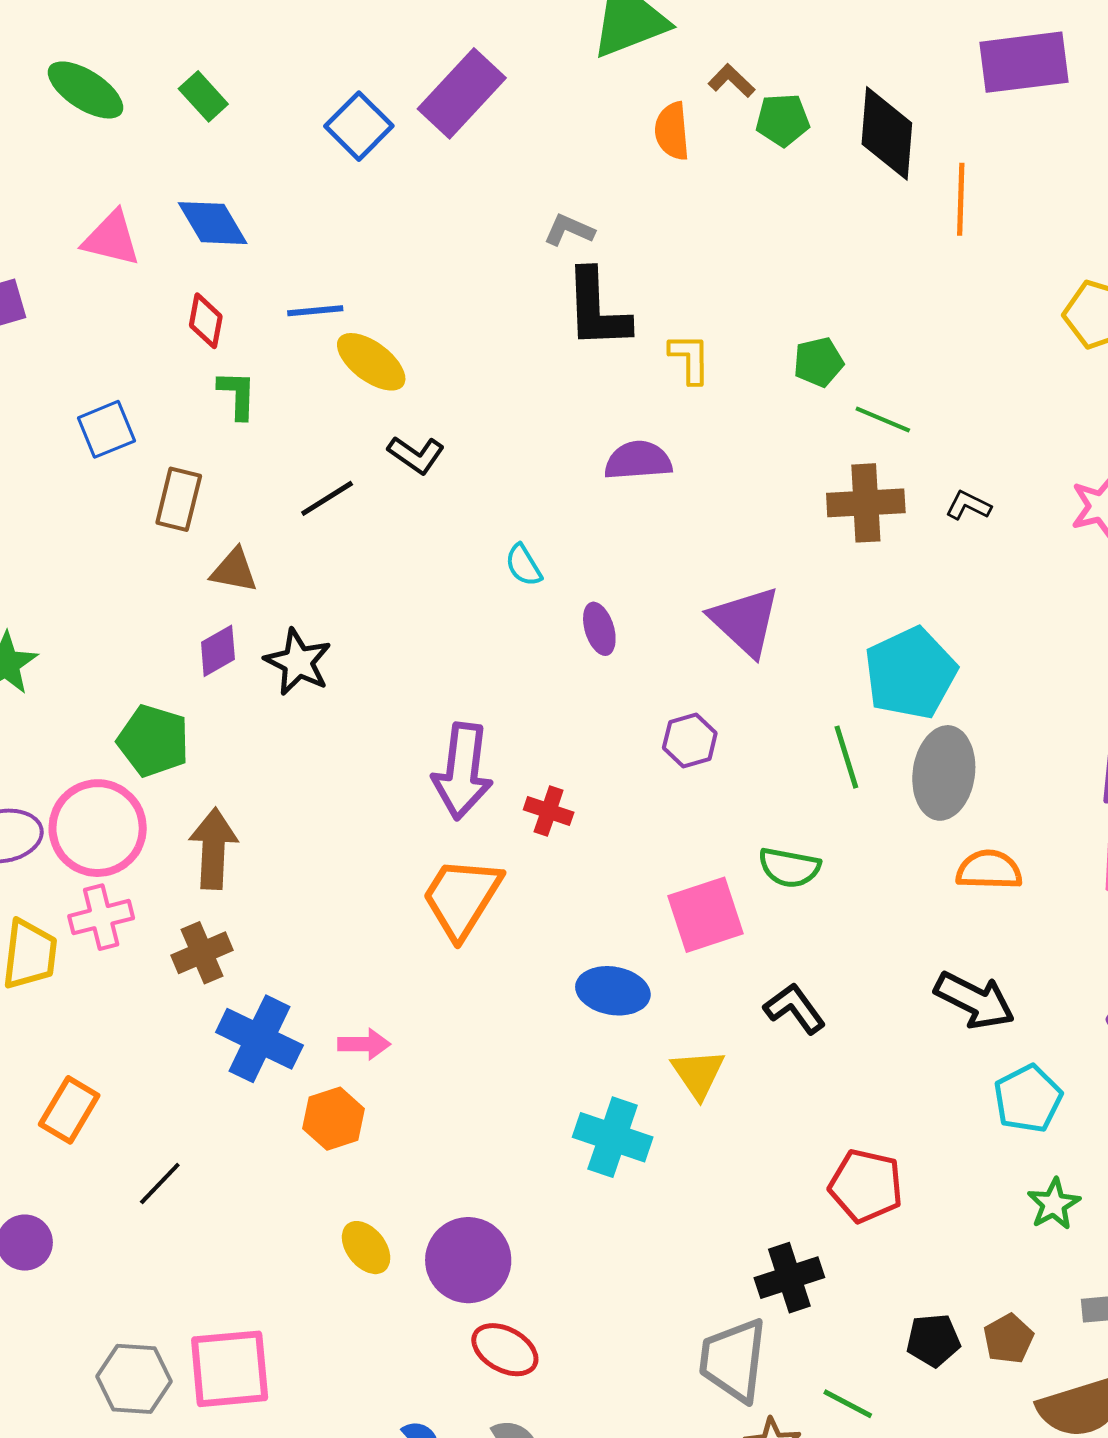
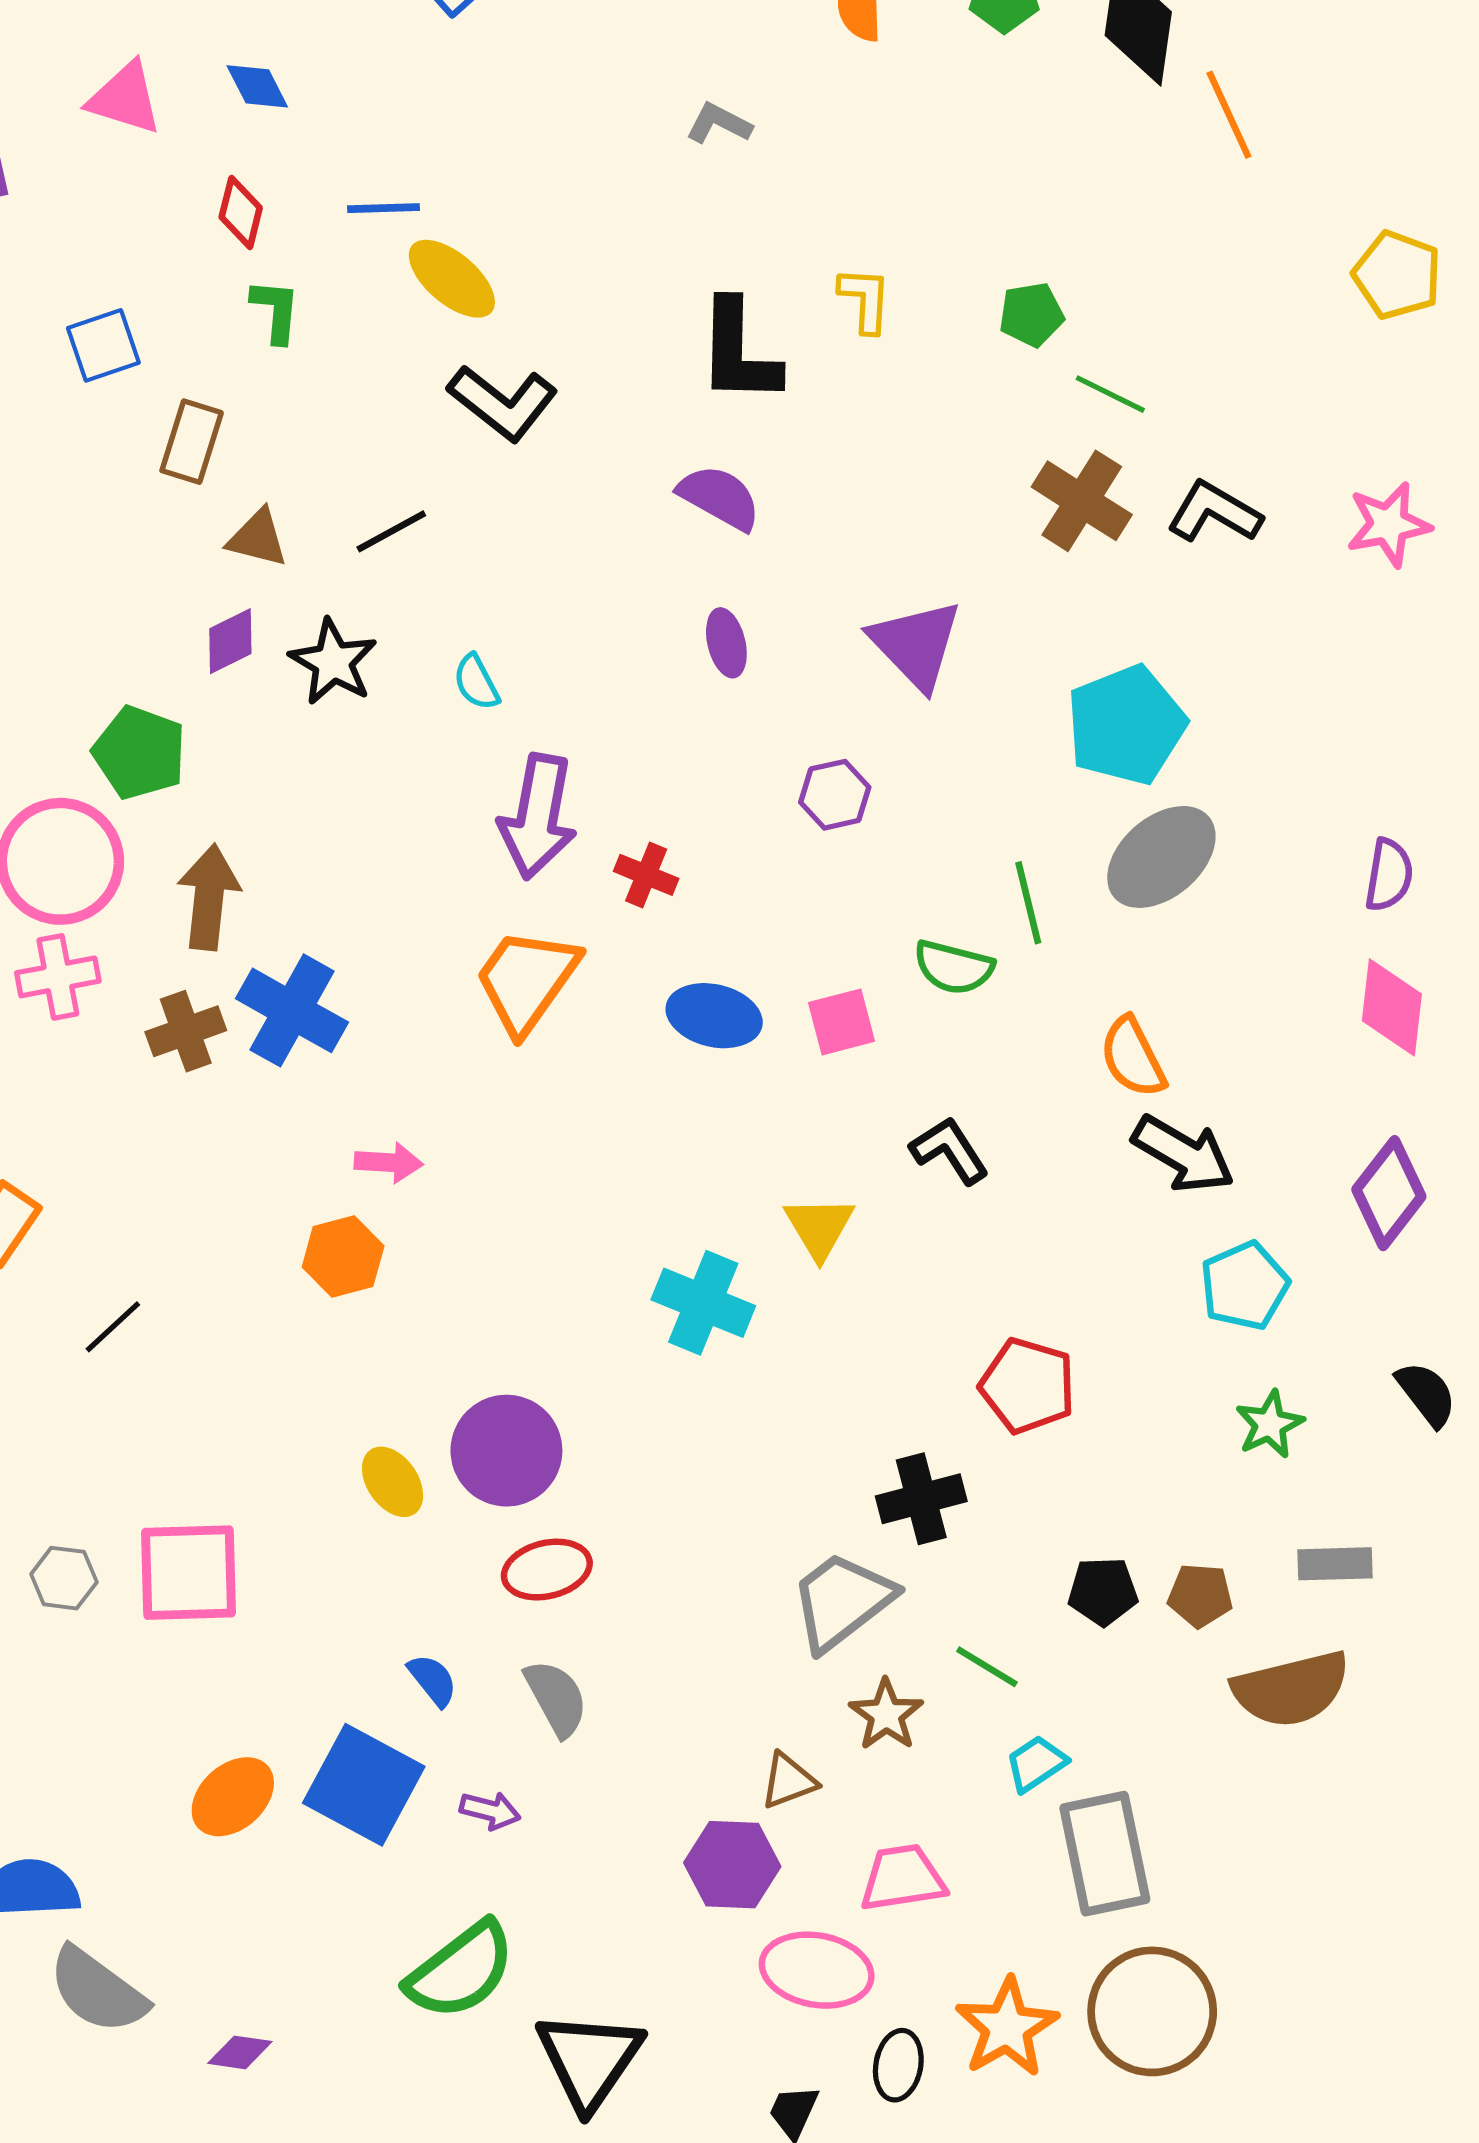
orange line: (961, 199) -> (1229, 115), turned -30
blue diamond: (213, 223) -> (257, 86), size x0.7
black L-shape: (597, 309) -> (738, 352), moved
black L-shape: (416, 455) -> (503, 403), size x1.5
purple semicircle: (638, 461) -> (719, 497), moved, turned 30
black line: (327, 498) -> (391, 531), moved
brown cross: (866, 503) -> (1082, 501), turned 32
black L-shape: (968, 505) -> (1214, 512), size x1.6
cyan semicircle: (523, 565) -> (476, 682), moved
green line: (846, 757) -> (1028, 903), moved
gray ellipse: (944, 773) -> (1161, 857), turned 38
orange semicircle: (989, 870) -> (1133, 1057), moved, turned -122
pink square: (706, 915) -> (841, 1022), size x0.7
blue ellipse: (613, 991) -> (714, 1016), moved
blue cross: (259, 1039) -> (292, 1010), moved
yellow ellipse: (366, 1248) -> (393, 1482), moved
brown pentagon: (1008, 1339) -> (1200, 1595), turned 30
red ellipse: (505, 1350) -> (547, 1570), turned -46
gray trapezoid: (733, 1360) -> (842, 1601), turned 42
gray hexagon: (134, 1379) -> (64, 1578), size x0.7

